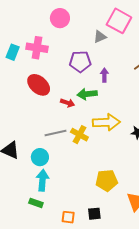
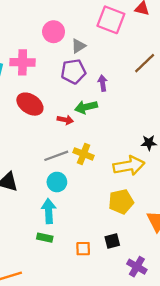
pink circle: (60, 18) -> (54, 32), moved
gray triangle: (100, 37) -> (78, 46), moved
yellow arrow: (106, 122) -> (129, 166), moved
cyan circle: (40, 157) -> (57, 182), moved

